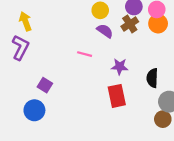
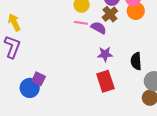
purple semicircle: (105, 31) -> (99, 28), moved
pink line: (85, 54) -> (81, 23), moved
blue circle: (34, 110) -> (30, 88), moved

